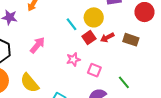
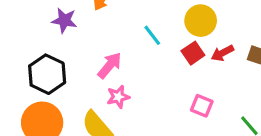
cyan line: (72, 24) -> (152, 35), moved
pink star: (73, 59) -> (118, 97), moved

